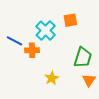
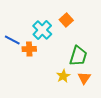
orange square: (70, 20) -> (66, 20), turned -32
yellow star: (52, 78) -> (63, 76), moved

